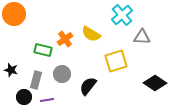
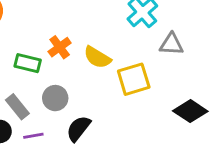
yellow semicircle: (91, 34) -> (97, 57), moved
gray rectangle: (36, 80) -> (17, 107), turned -54
black semicircle: (88, 86) -> (78, 129), moved

